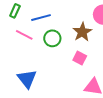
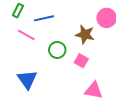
brown star: (82, 32) -> (85, 35), turned -30
green circle: (52, 38) -> (57, 50), moved

